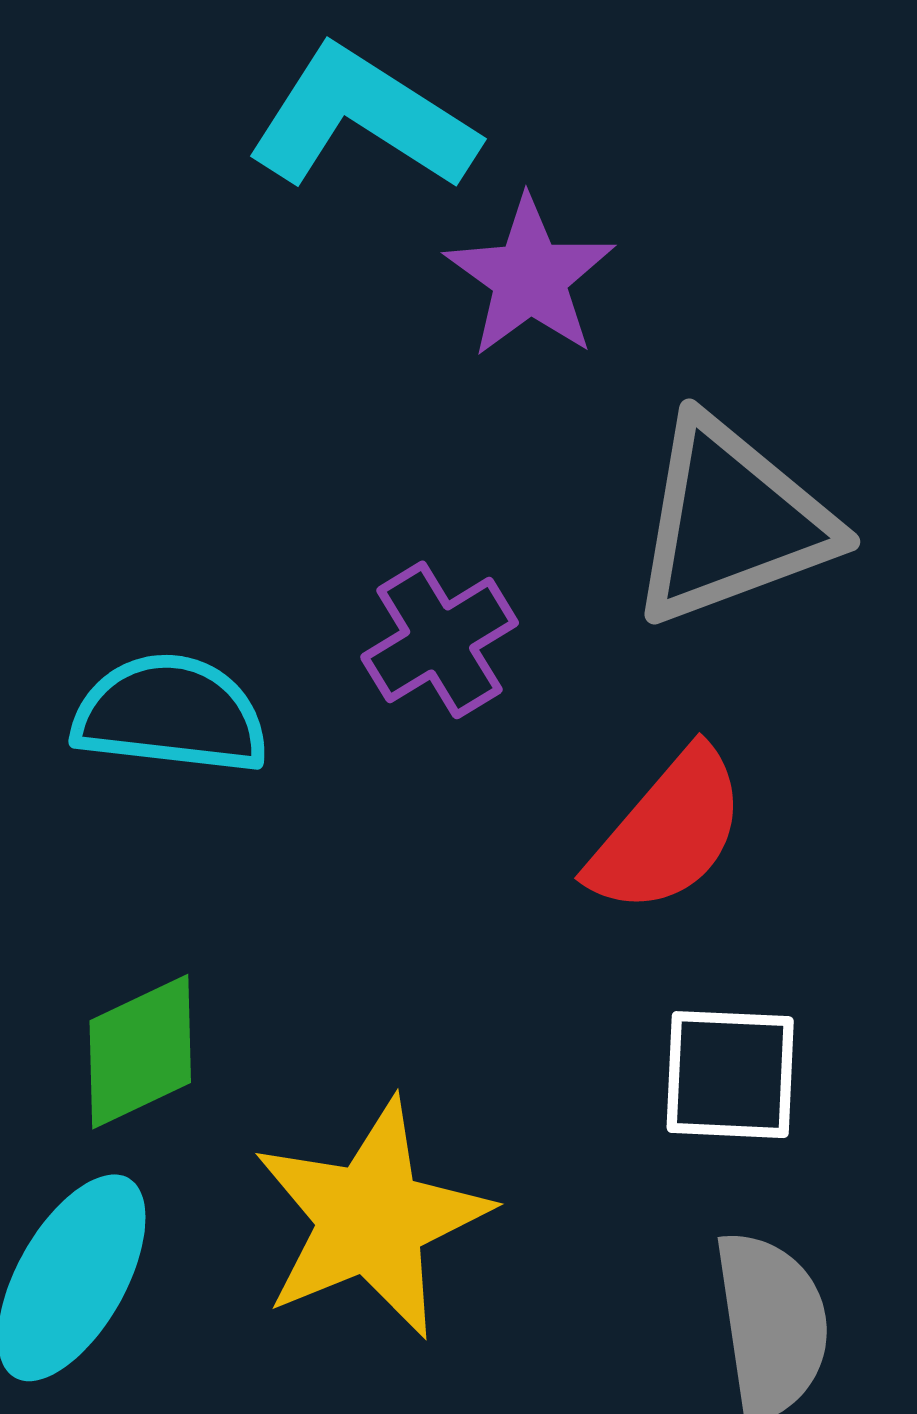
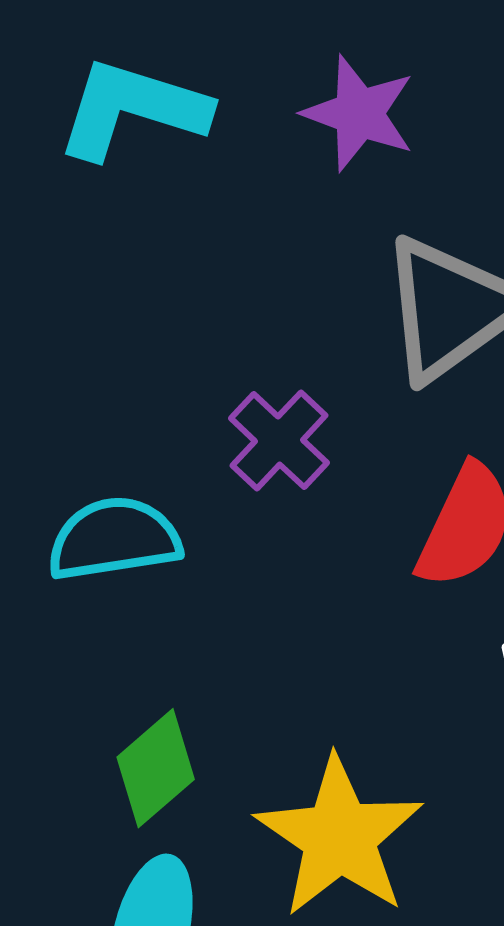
purple star: (530, 277) -> (359, 113), moved

